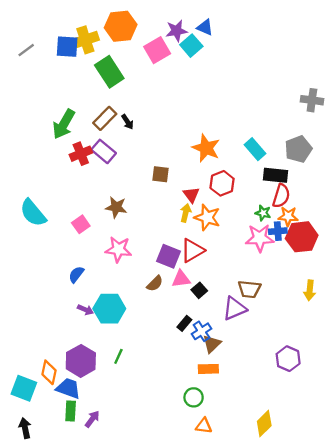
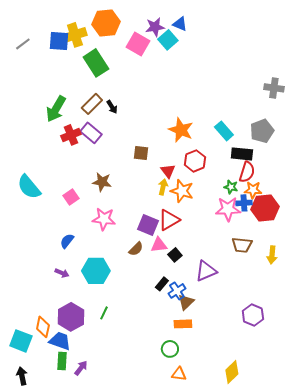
pink square: (157, 50) -> (138, 44), turned -30
brown trapezoid: (249, 289) -> (242, 245), moved
purple arrow: (85, 310) -> (62, 273), moved

